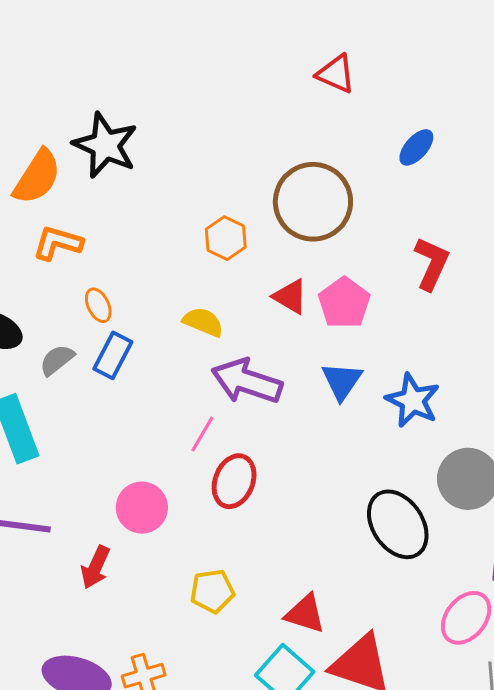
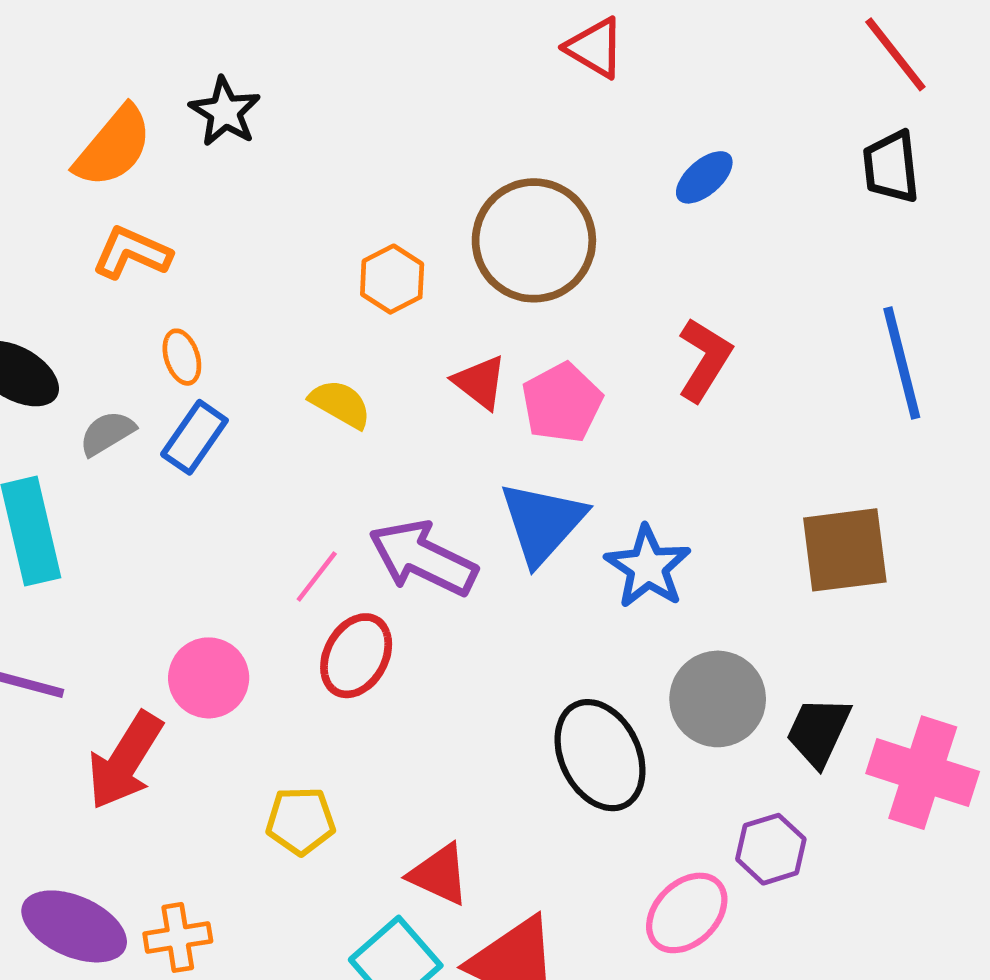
black star: (105, 145) -> (225, 112), size x0.7
purple arrow: (247, 381) -> (423, 558), moved
blue triangle: (342, 381) -> (542, 523), size x1.4
red arrow: (95, 567) -> (125, 761), size x1.5

